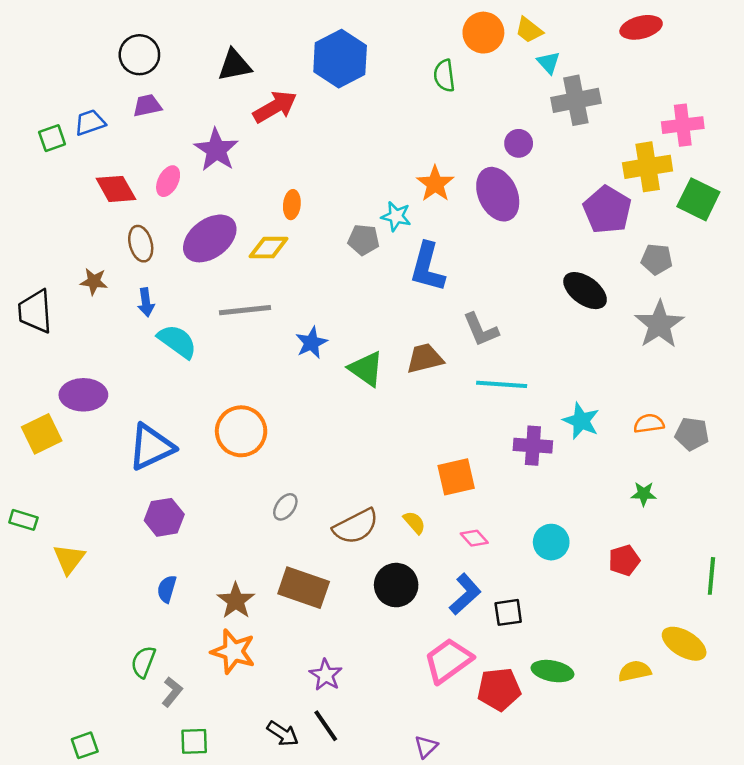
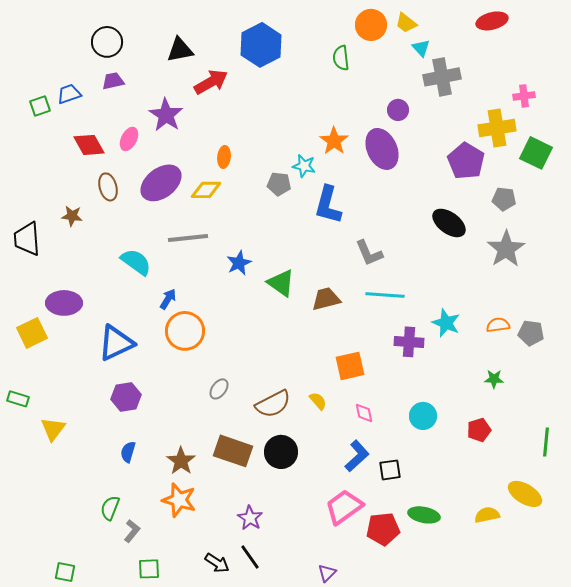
pink cross: (683, 125) -> (524, 96), size x0.7
blue arrow: (146, 302) -> (168, 299), moved, turned -140
brown trapezoid: (425, 358) -> (326, 299), moved
pink diamond: (474, 538) -> (364, 413), turned 30
black circle: (396, 585) -> (281, 452), moved
green square: (85, 745) -> (65, 572), turned 30

